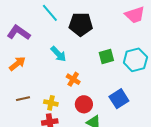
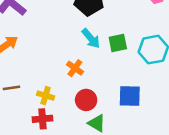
cyan arrow: (58, 54) -> (91, 38), moved
blue square: (119, 99) -> (130, 96), turned 30

